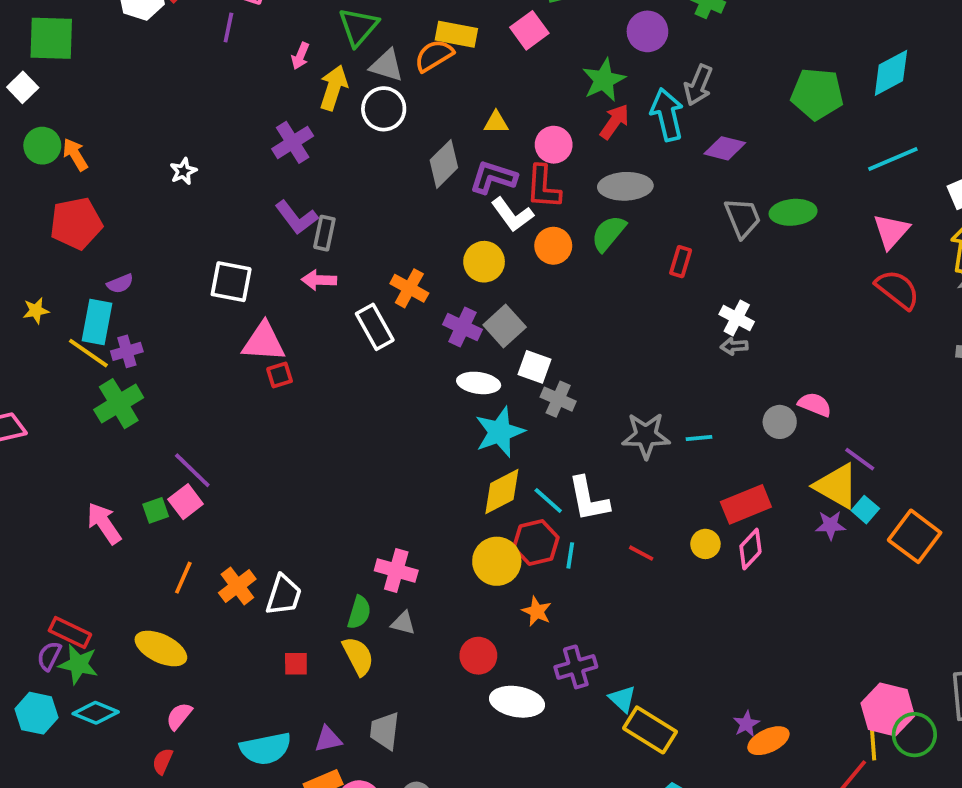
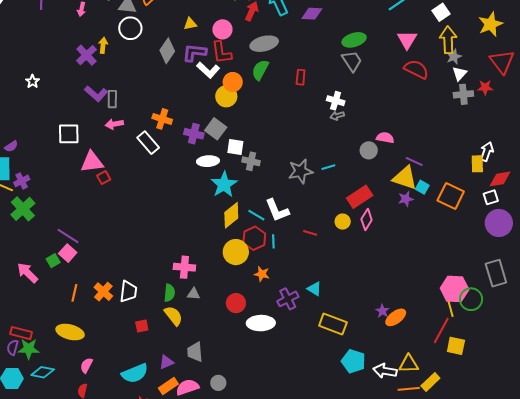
yellow arrow: (334, 88) -> (103, 45), moved, size x0.7
gray trapezoid: (743, 218) -> (352, 61), moved
yellow circle: (484, 262) -> (226, 96), moved
cyan triangle: (622, 699) -> (314, 289), moved

